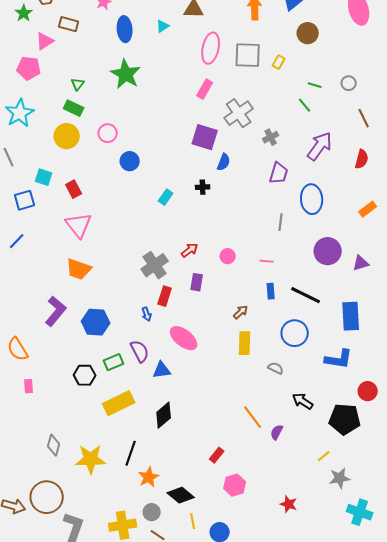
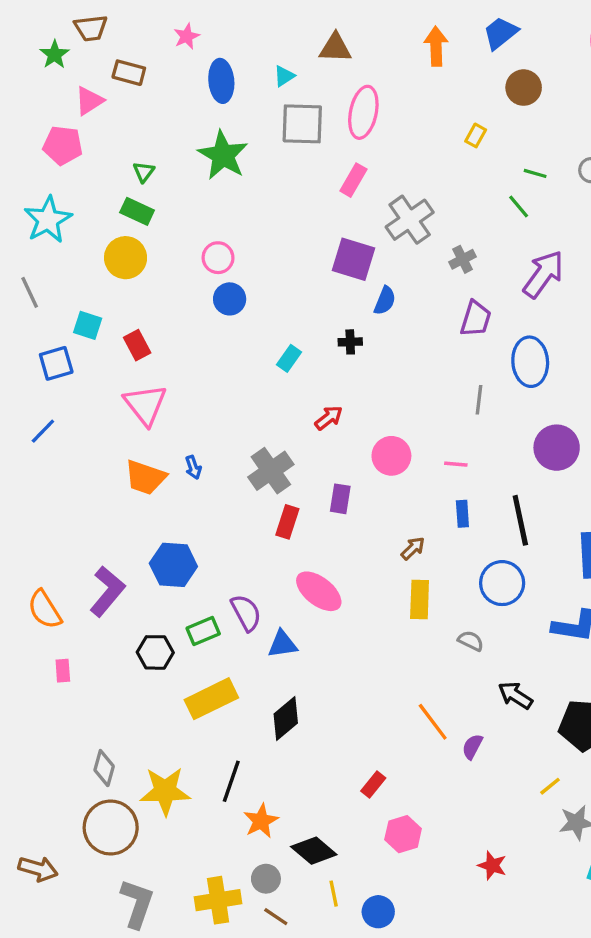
gray square: (248, 55) -> (302, 124), moved
pink circle: (108, 133) -> (218, 258), moved
red arrow: (190, 250) -> (329, 418), moved
pink circle: (228, 256) -> (391, 456), size x1.5
black line: (306, 295) -> (520, 520), turned 52
purple L-shape: (56, 311) -> (107, 591), moved
blue arrow: (147, 314) -> (193, 467), moved
brown circle: (47, 497) -> (111, 828), moved

